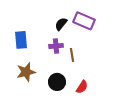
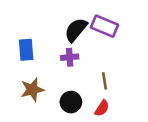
black semicircle: (61, 24) -> (76, 30), size x1.5
brown line: (72, 55) -> (104, 81), moved

